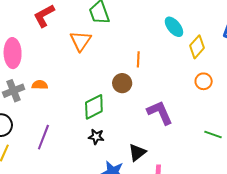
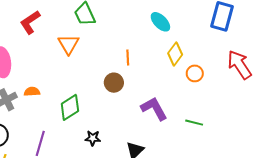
yellow diamond: (197, 47) -> (175, 54), moved
green diamond: (94, 107) -> (70, 107), moved
green line: (213, 135) -> (194, 123), moved

